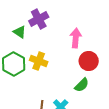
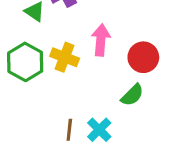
pink arrow: (76, 38) -> (101, 40), moved

